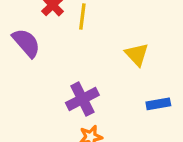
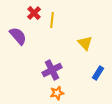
blue rectangle: (158, 104) -> (98, 73), turned -48

